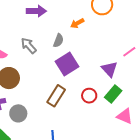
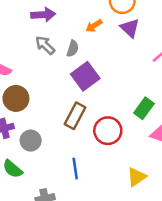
gray arrow: (29, 46) -> (45, 45), moved
purple triangle: (109, 69) -> (130, 28), moved
red circle: (89, 96) -> (108, 131), moved, size x1.5

